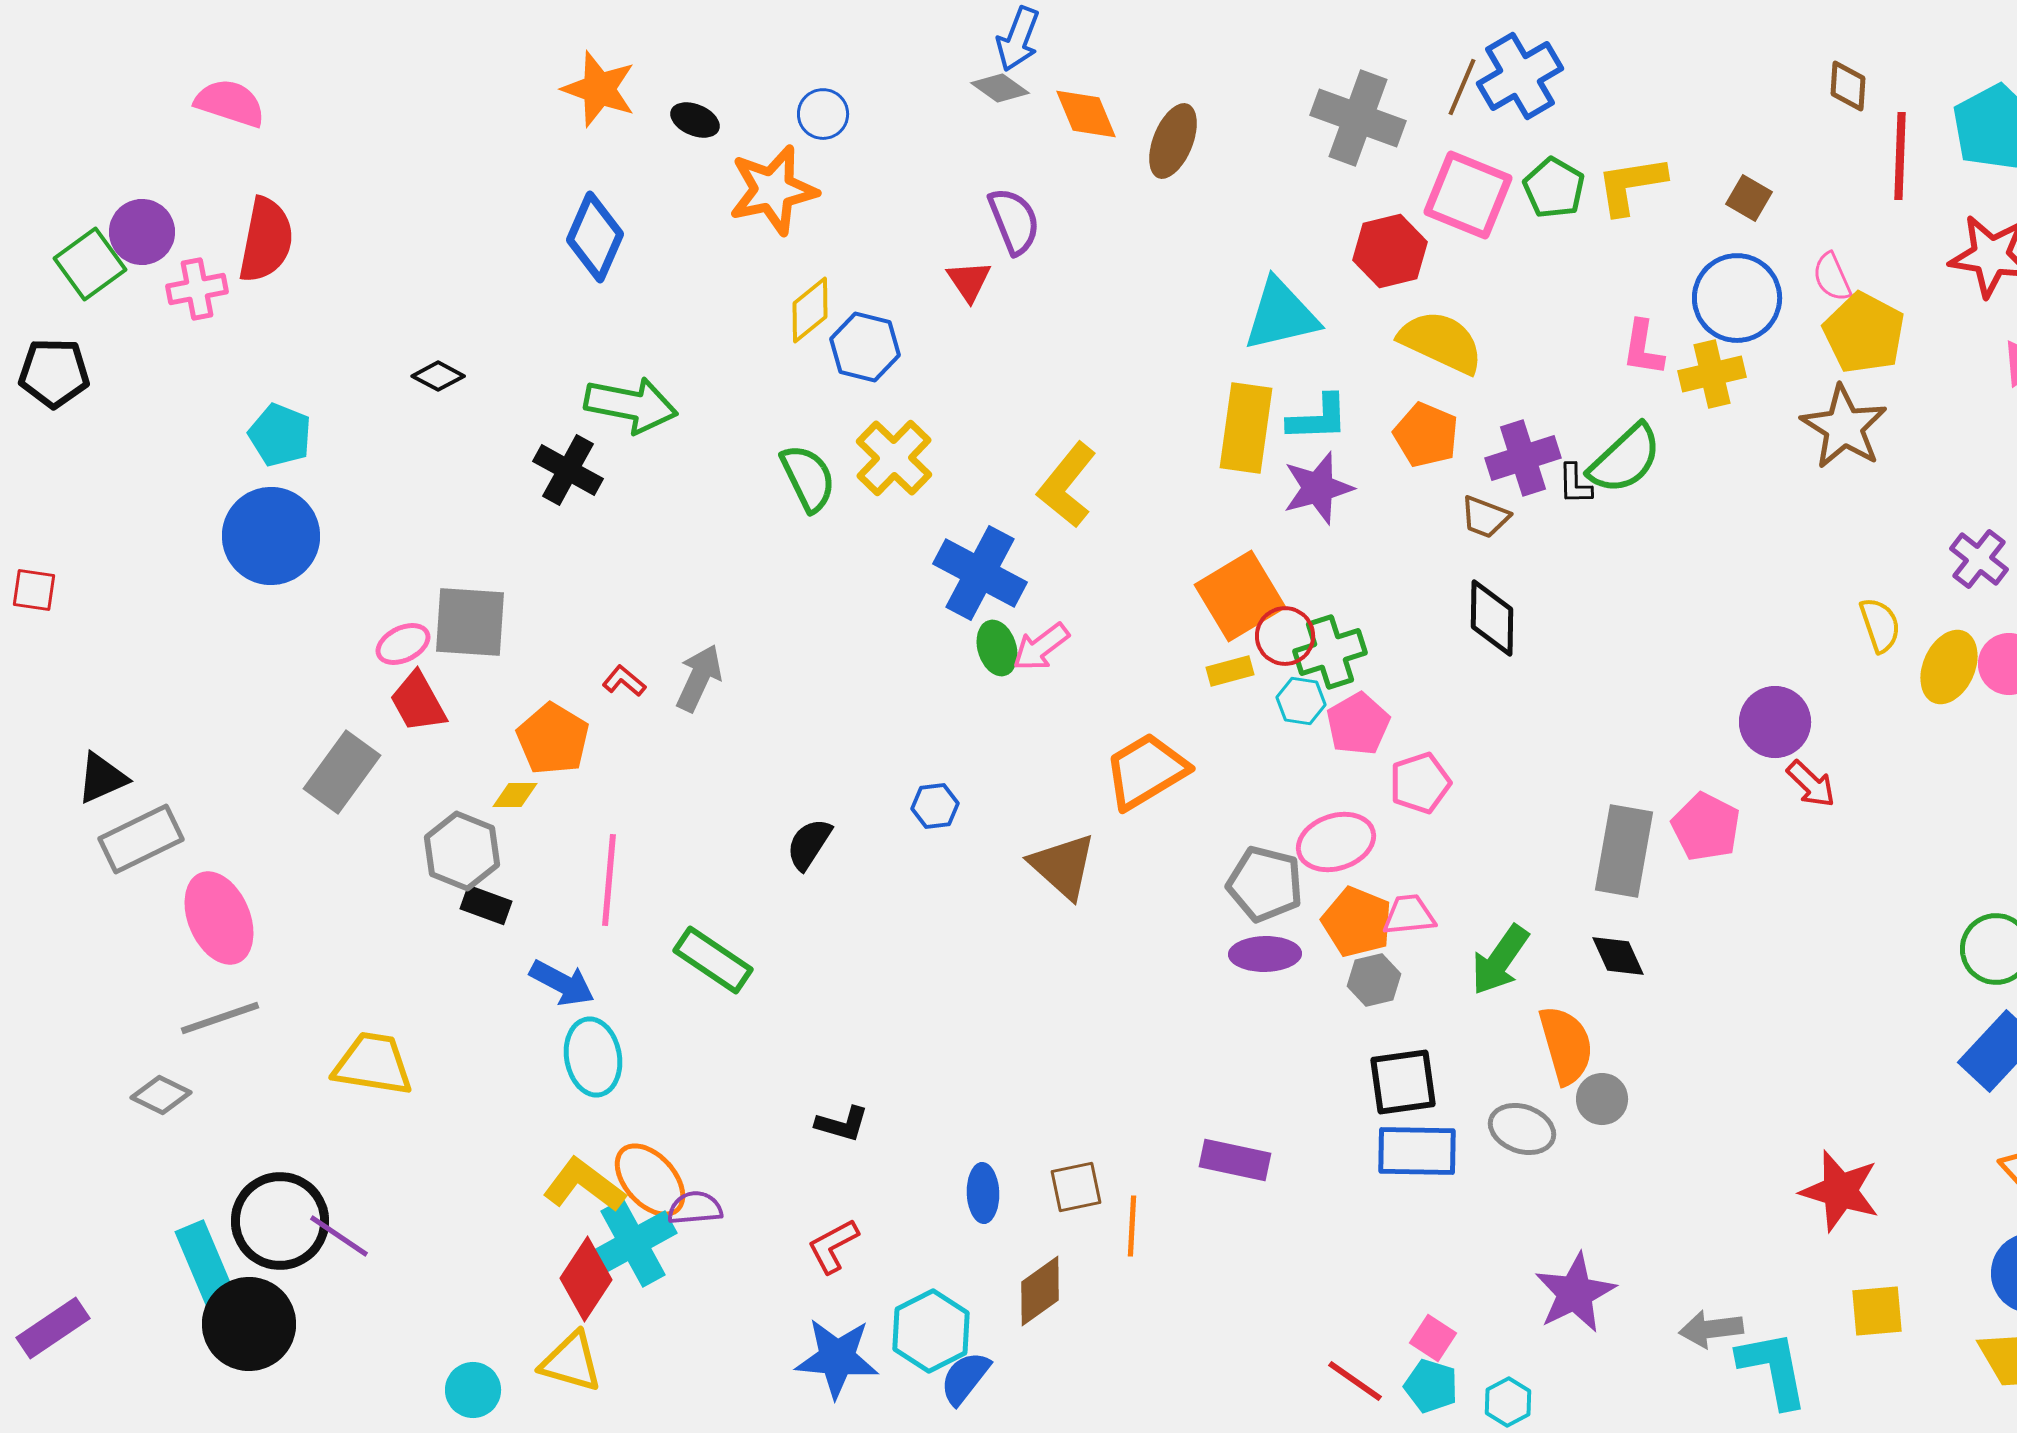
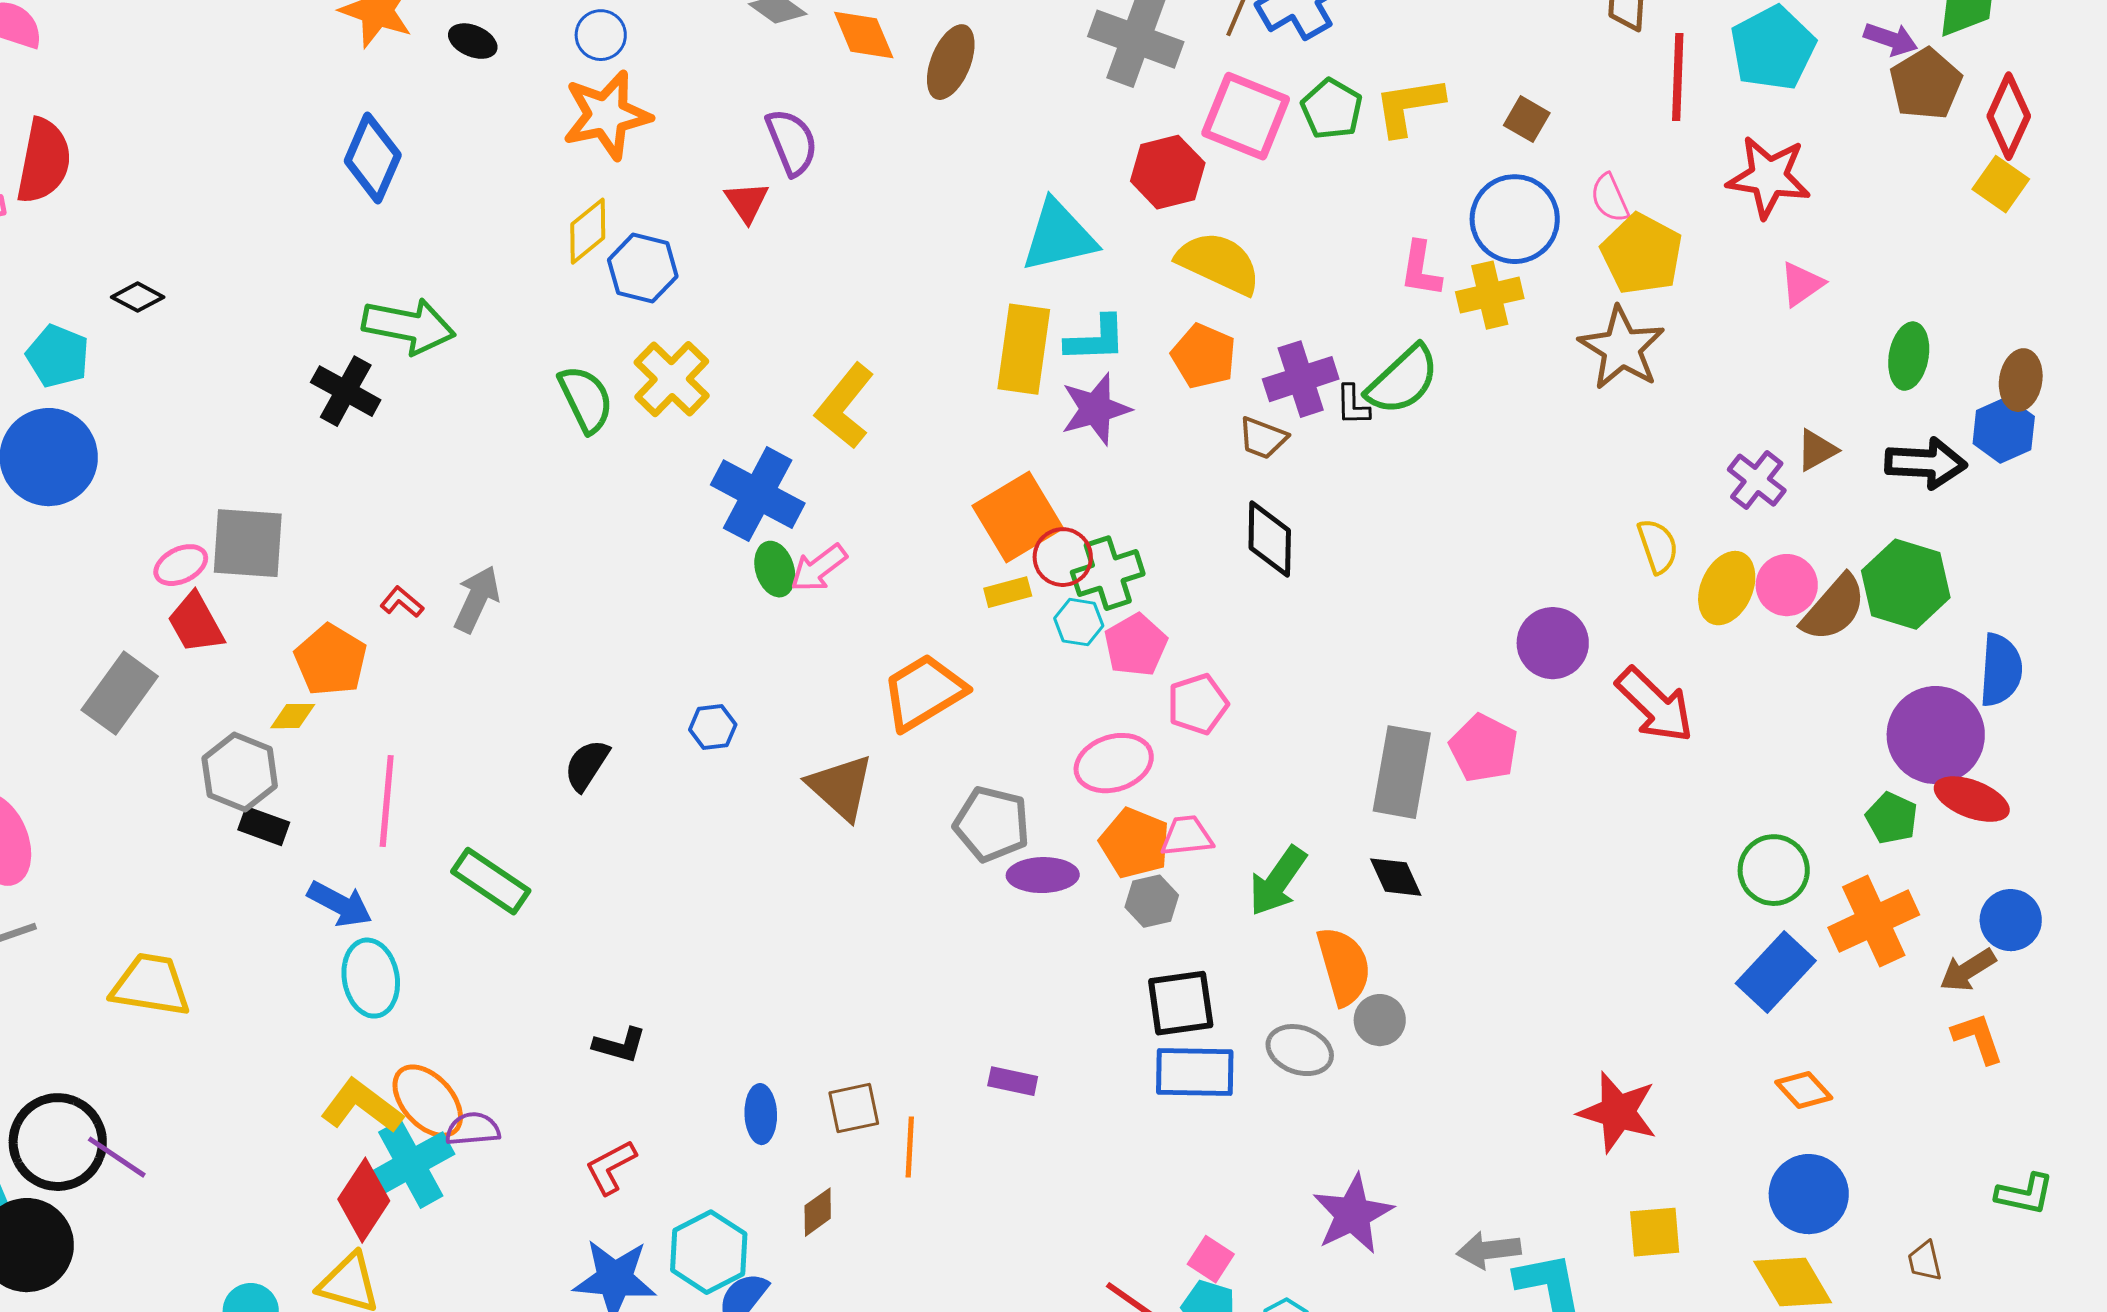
orange star: (773, 190) -> (607, 115), moved
black diamond: (438, 376) -> (138, 297), moved
red arrow: (1811, 784) -> (1655, 705), moved, size x1.6
gray pentagon: (1265, 884) -> (992, 824), moved
purple rectangle: (1235, 1160) -> (1013, 1081), size x0.7
brown diamond: (1040, 1291) -> (818, 1212), size x0.7

